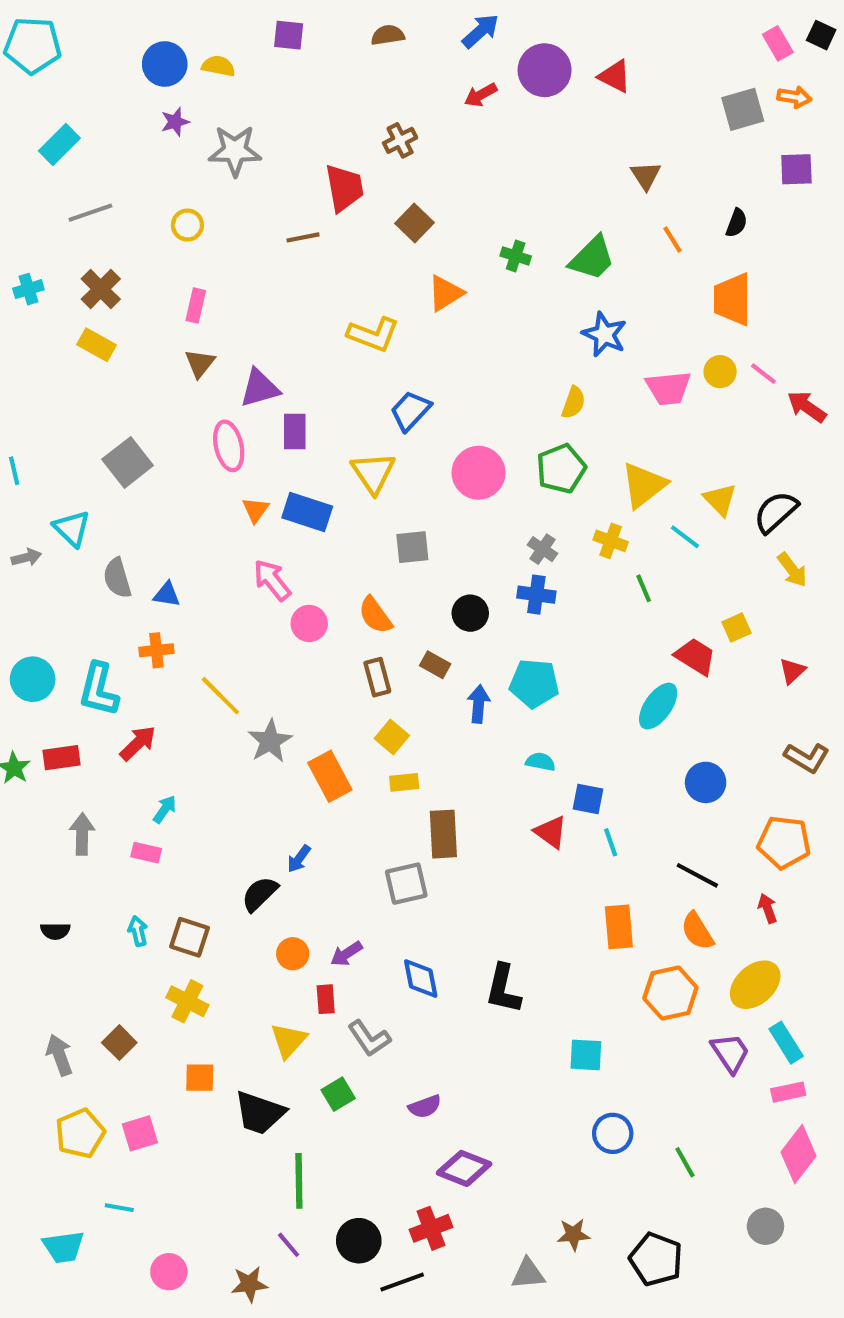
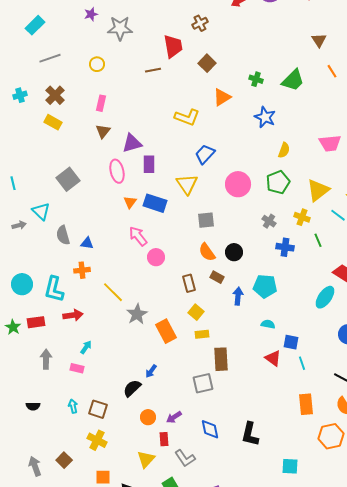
blue star: (604, 334) -> (265, 117), moved
blue cross: (536, 595) -> (285, 247), moved
orange semicircle: (375, 615) -> (207, 252), moved
red arrow: (138, 743) -> (73, 315), turned 36

